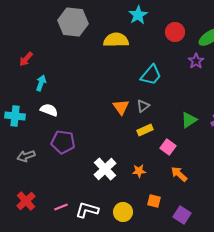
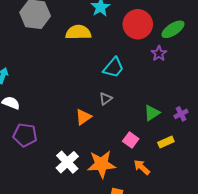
red circle: (175, 32) -> (138, 24), size x1.5
orange triangle: (121, 107) -> (83, 117), moved, turned 30
yellow rectangle: (145, 130) -> (166, 142), moved
orange star: (139, 171) -> (101, 164), size x2.0

